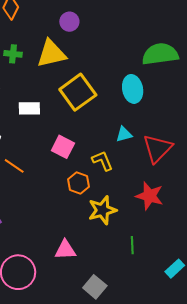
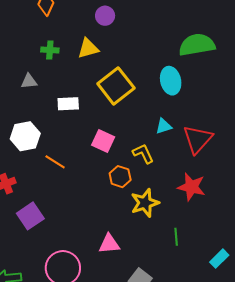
yellow triangle: (51, 54) -> (88, 48), size x0.7

